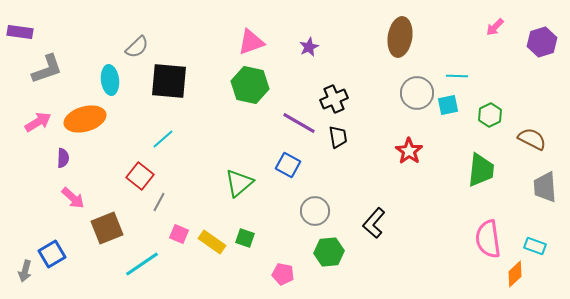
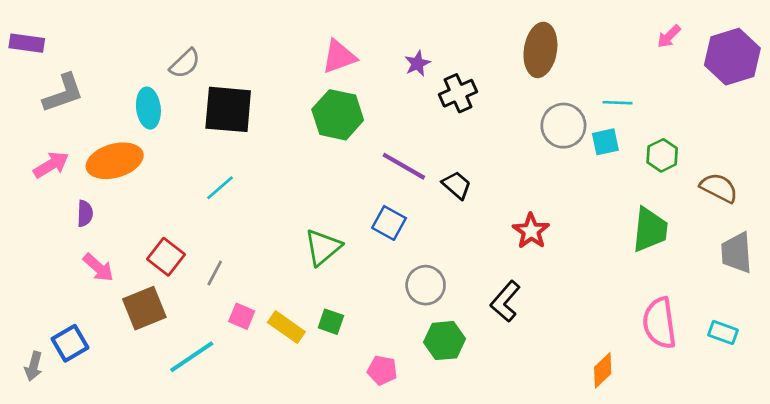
purple hexagon: (542, 42) -> (732, 57), size x1.4
black cross: (334, 99) -> (458, 93), moved
black trapezoid: (338, 137) -> (457, 185), turned -40
red star: (409, 151) -> (531, 231), moved
red square: (140, 176) -> (166, 257), moved
orange diamond: (515, 274) -> (603, 370), moved

